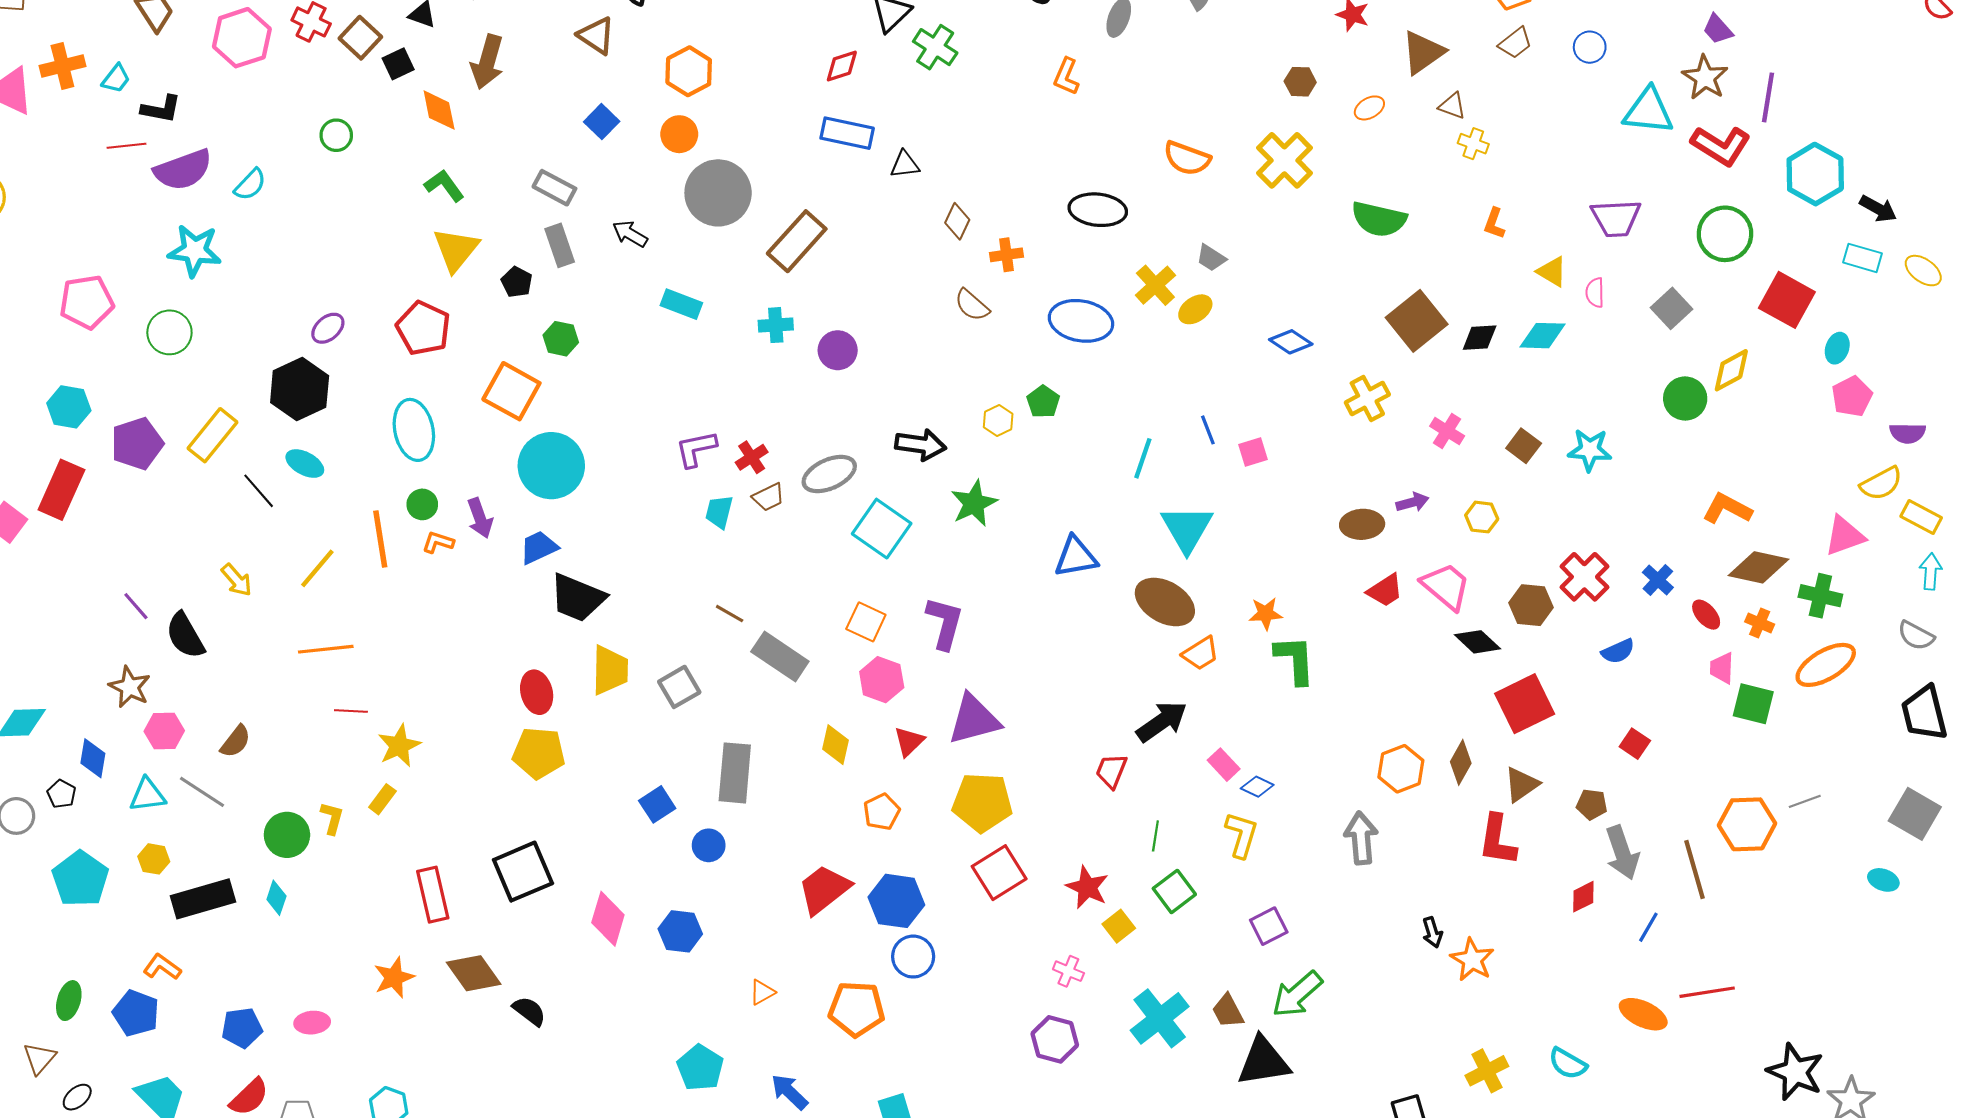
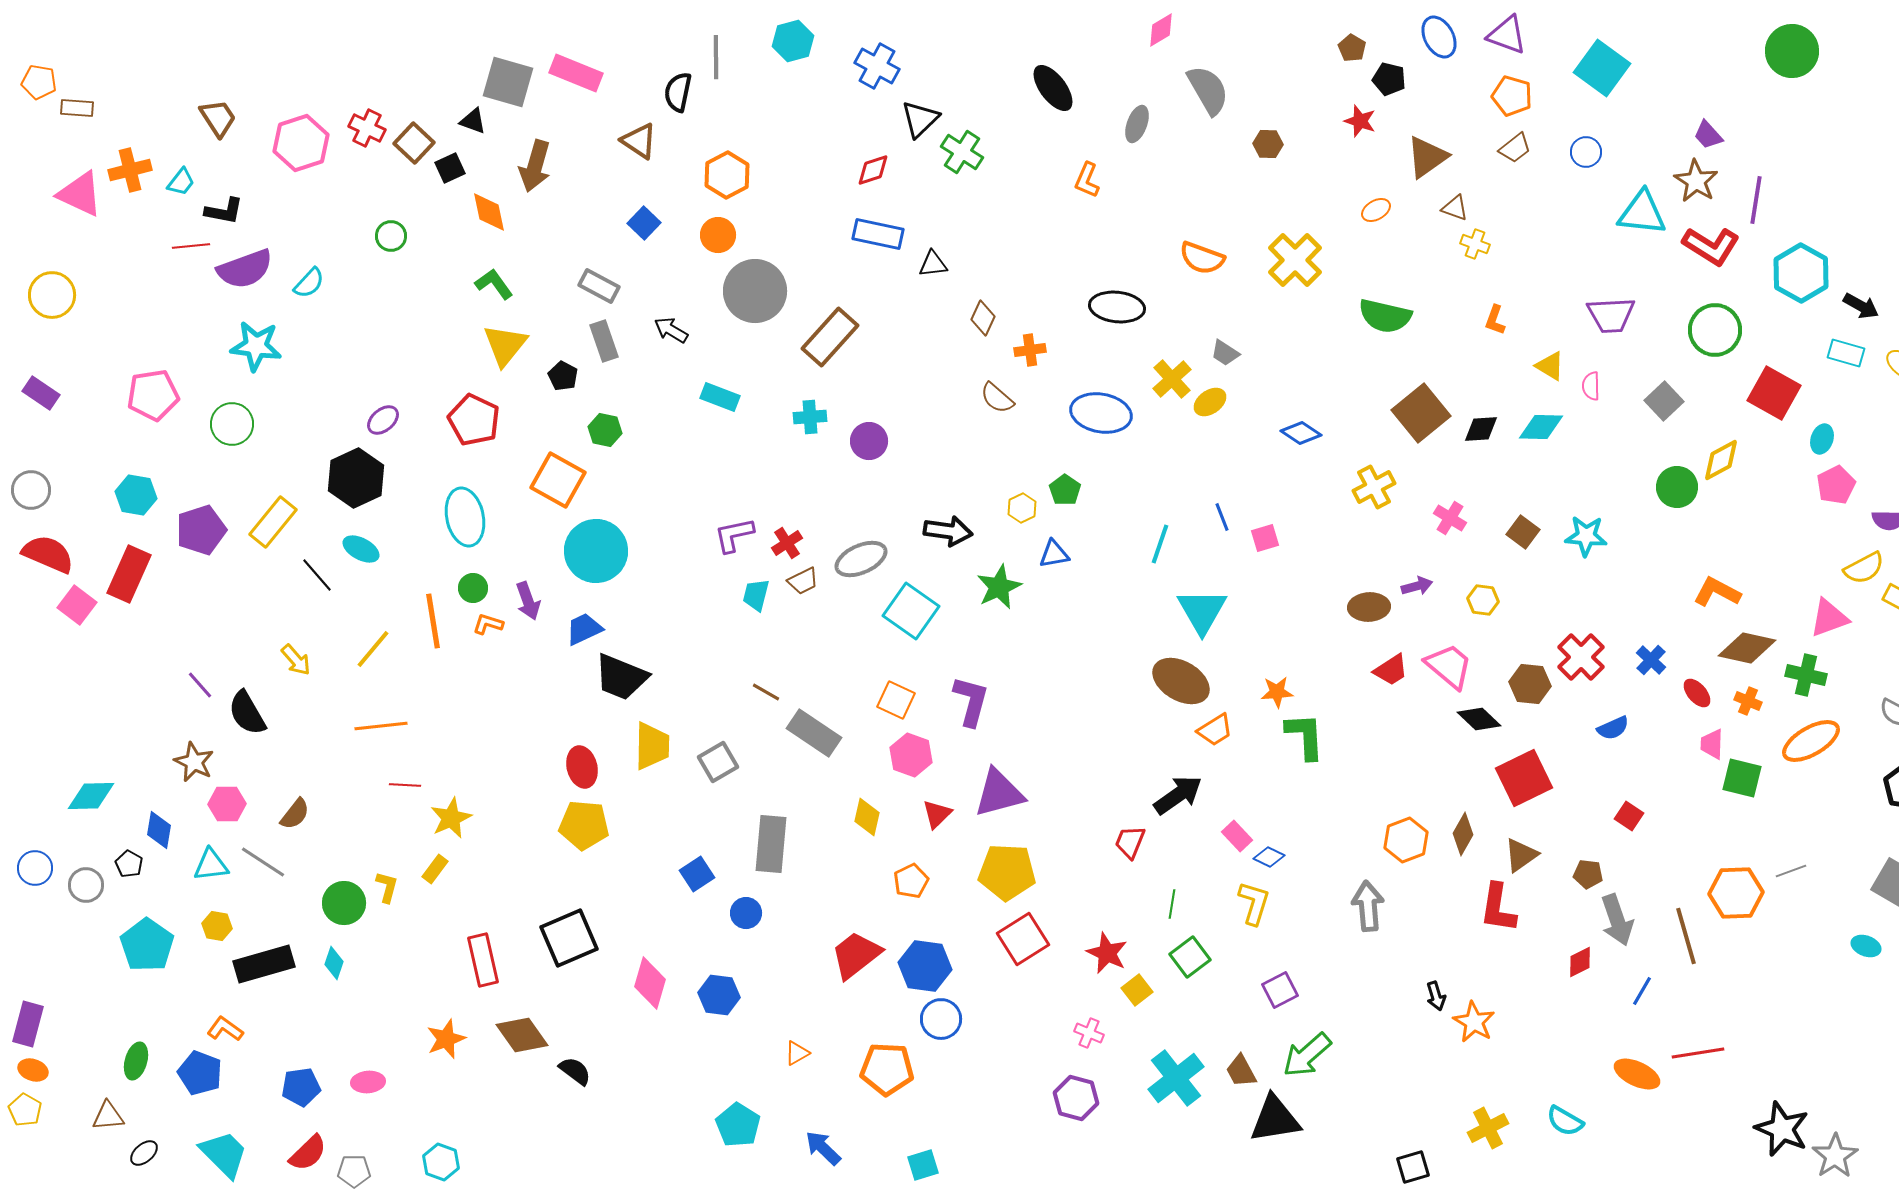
brown hexagon: (1300, 82) -> (1268, 144), moved
blue triangle: (1076, 557) -> (1054, 554), moved, size x0.7
brown triangle: (39, 1058) -> (108, 1116), turned 44

